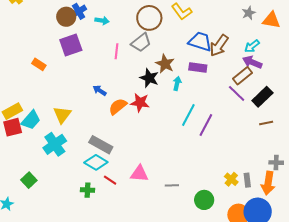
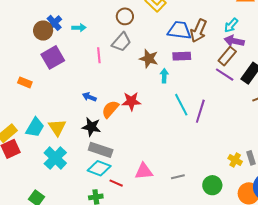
brown circle: (149, 18) -> (125, 16), size x0.7
black star: (149, 78) -> (91, 127), moved
cyan line: (188, 115) -> (181, 105), turned -45
cyan trapezoid: (31, 120) -> (35, 127), moved

